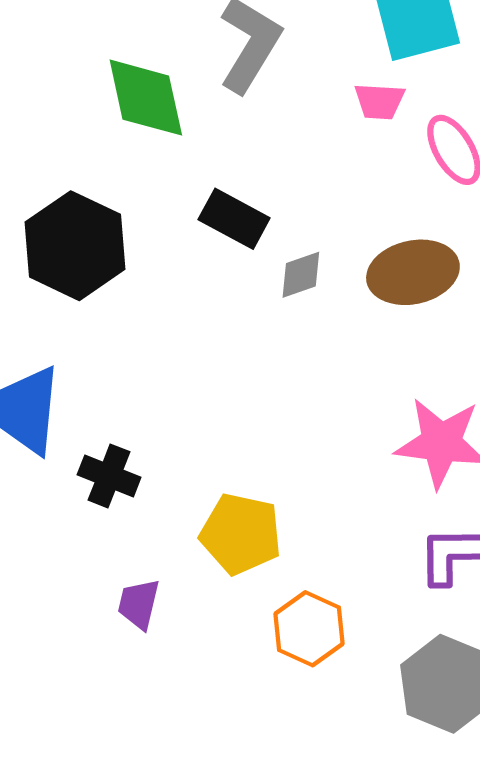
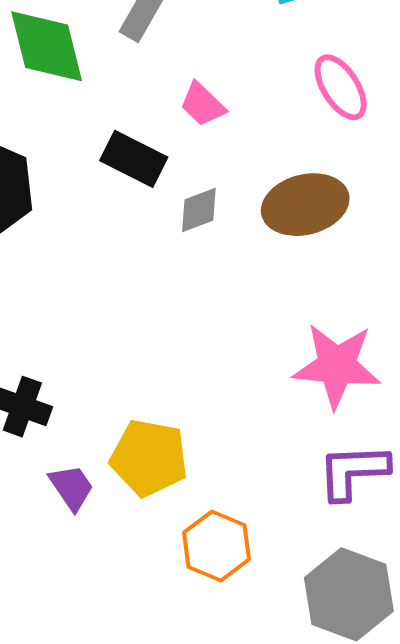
pink trapezoid: (379, 101) -> (203, 104), moved, turned 42
purple trapezoid: (139, 604) -> (72, 487), moved, turned 134

